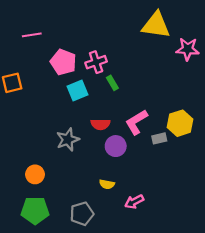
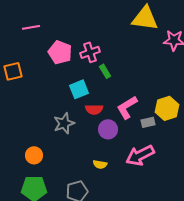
cyan square: (78, 90) -> (79, 89), moved
pink arrow: (134, 202) -> (140, 155), moved, size x1.6

